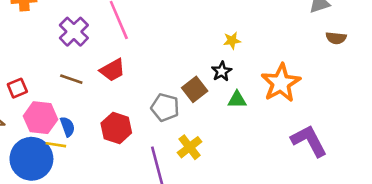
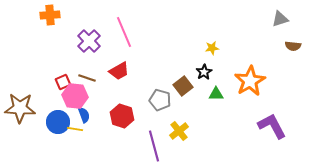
red square: (17, 88) -> (63, 82), moved
pink hexagon: (40, 118) -> (75, 96), moved
blue circle: (31, 159) -> (58, 122), moved, size x0.7

